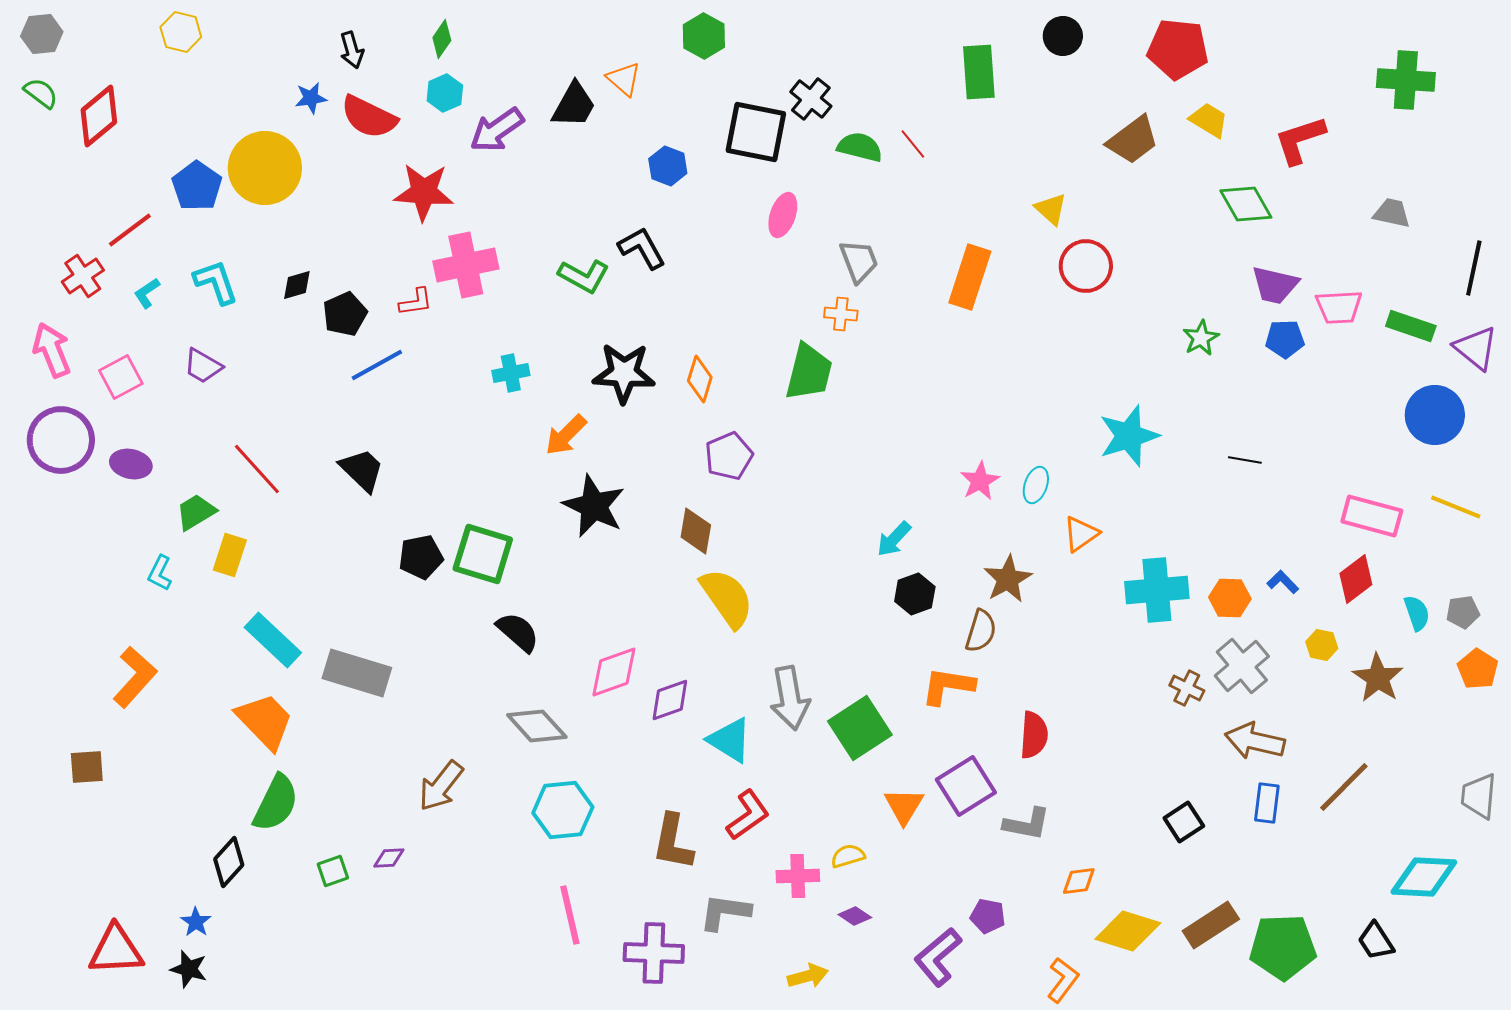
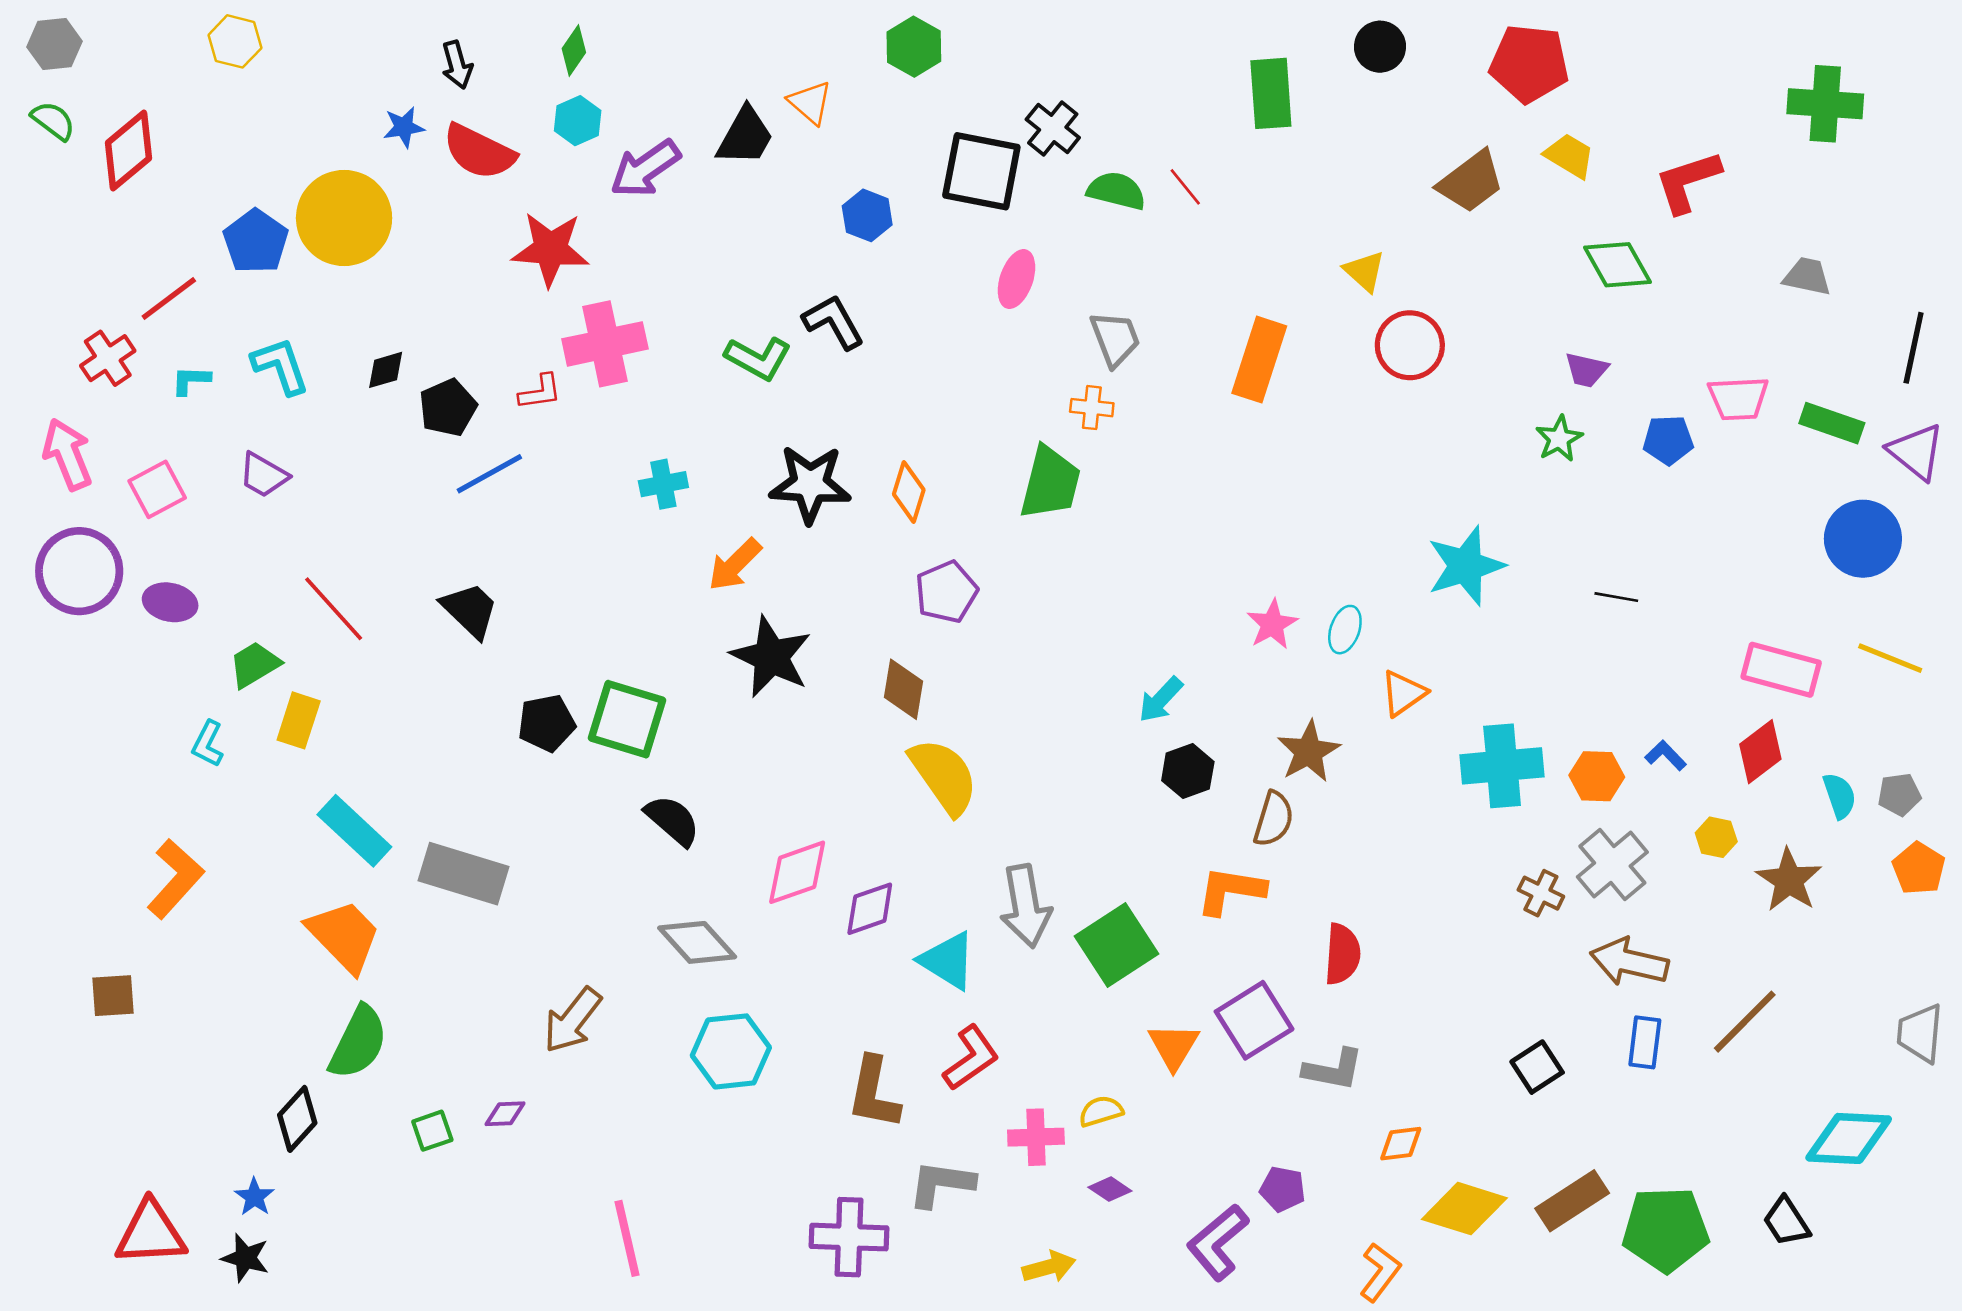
purple trapezoid: (1275, 285) -> (1586, 370), moved, size x0.7
cyan L-shape: (147, 293) -> (191, 380), turned 36
pink line: (570, 915) -> (627, 1238), moved

